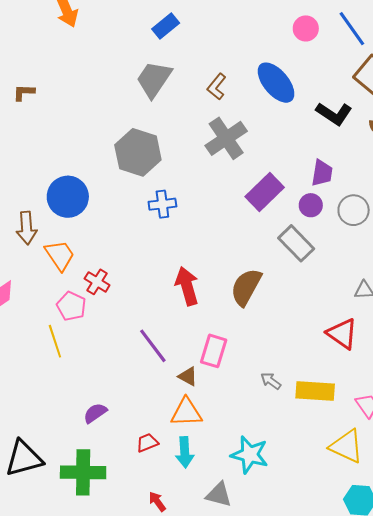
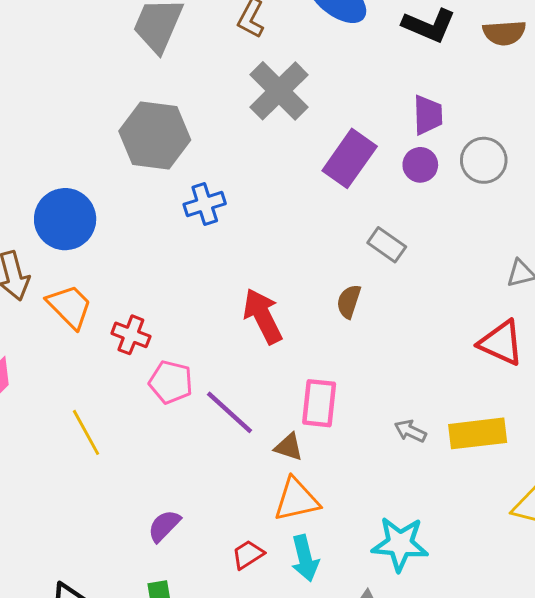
gray rectangle: (296, 243) -> (387, 245), moved, size x0.7
brown semicircle: (246, 287) -> (349, 301), size x0.6
pink pentagon: (71, 306) -> (171, 382), moved

